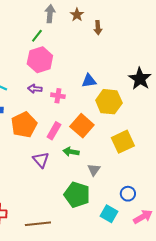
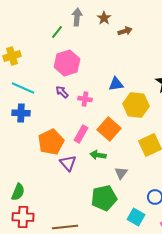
brown arrow: (98, 28) -> (125, 31), turned -104
green line: (37, 36) -> (57, 32), moved
purple arrow: (35, 89) -> (62, 92), turned 40
orange pentagon: (24, 125) -> (51, 142), moved
green pentagon: (77, 195) -> (104, 198), turned -30

